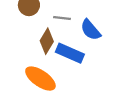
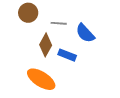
blue rectangle: (70, 53) -> (67, 55), size x0.7

